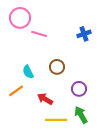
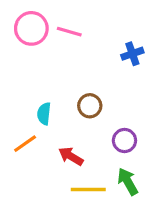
pink line: (39, 34) -> (69, 32), moved
cyan semicircle: (28, 72) -> (44, 114), turned 32

